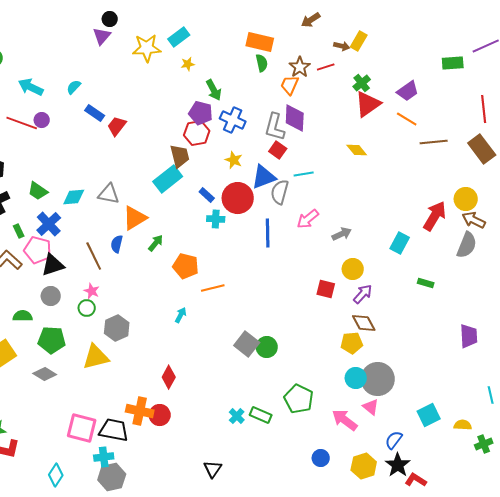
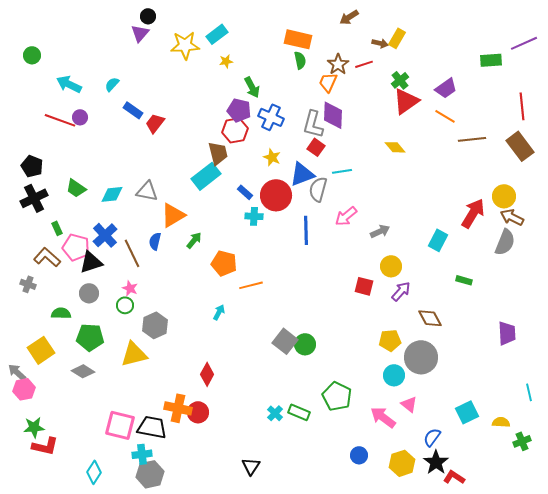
blue cross: (49, 224) -> (105, 235), moved
brown diamond: (364, 323) -> (430, 318), moved
gray circle: (378, 379) -> (421, 357), moved

